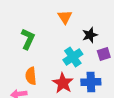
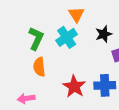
cyan cross: (73, 57) -> (67, 37), moved
orange semicircle: (31, 76) -> (39, 67), moved

